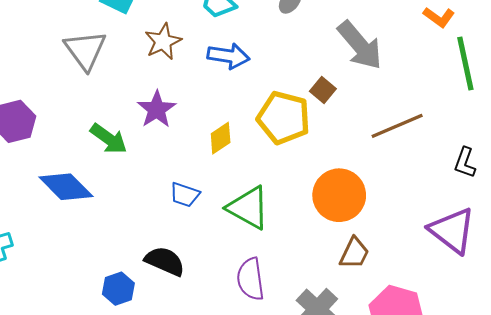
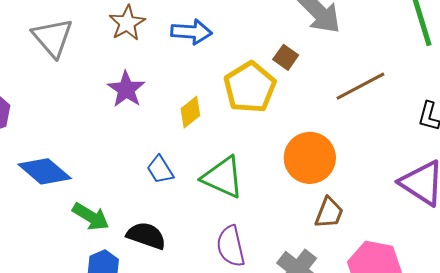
yellow pentagon: (284, 118) -> (250, 87), turned 30
green arrow: (109, 139) -> (91, 217), moved
blue trapezoid: (185, 195) -> (160, 170), turned 44

